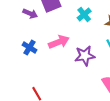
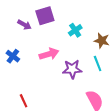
blue cross: (29, 47) -> (13, 56), moved

